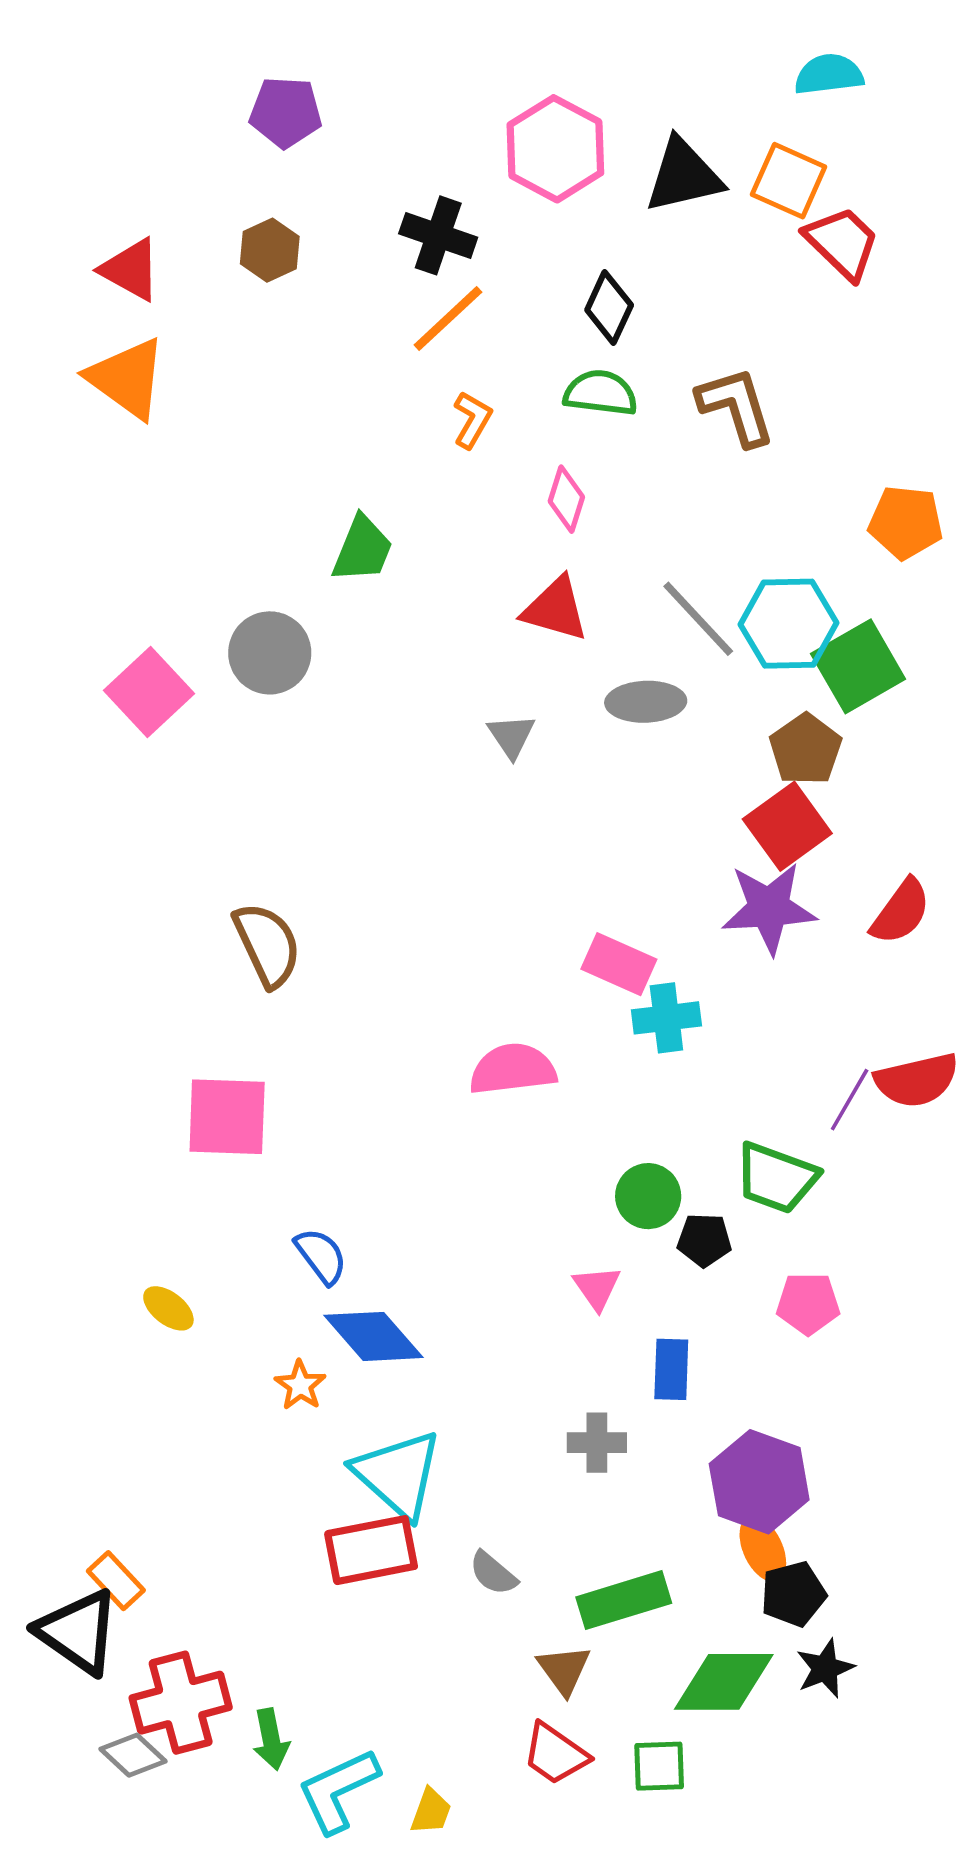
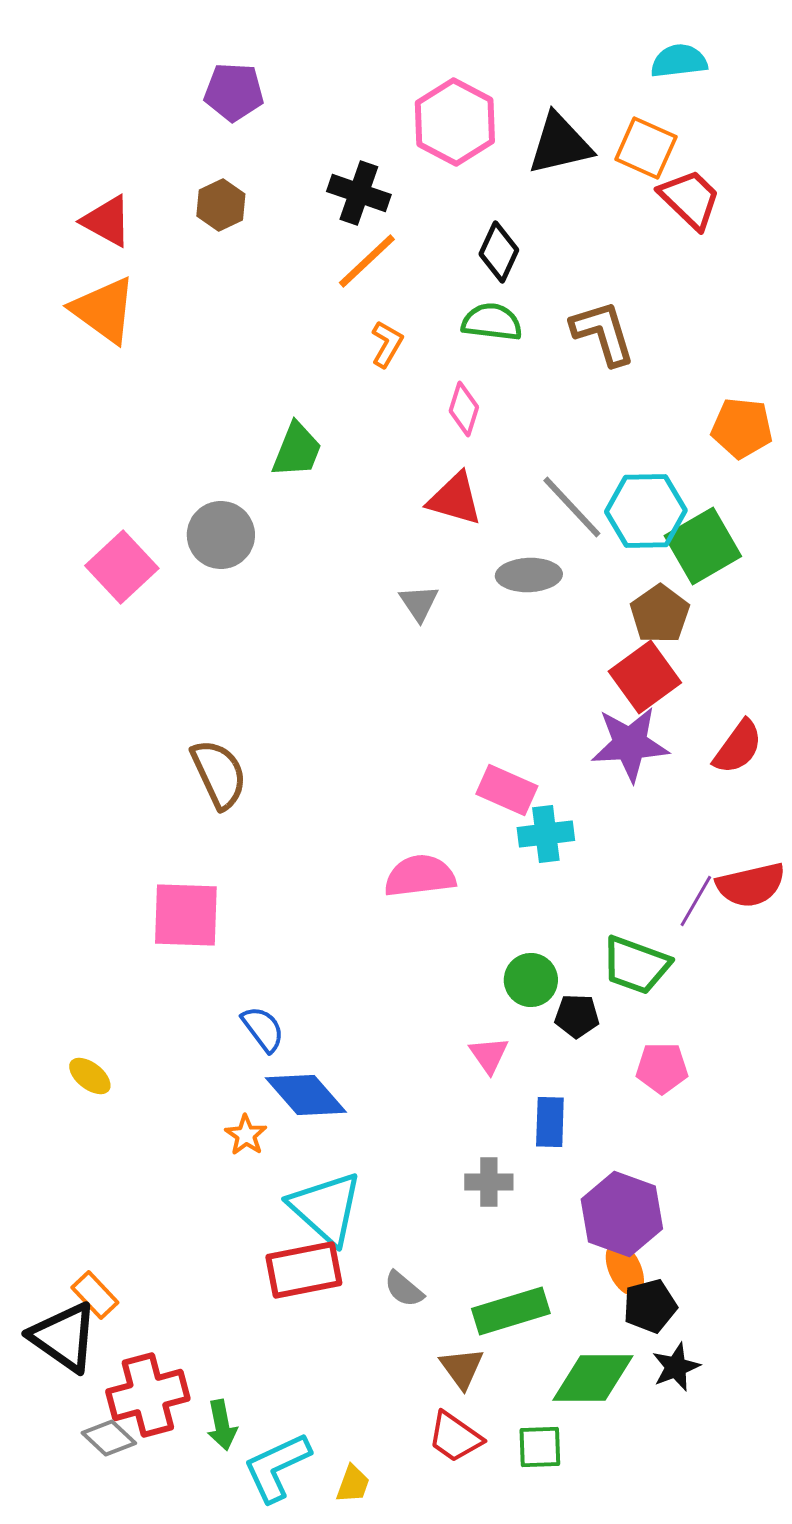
yellow ellipse: (168, 1308) -> (90, 1076), moved

